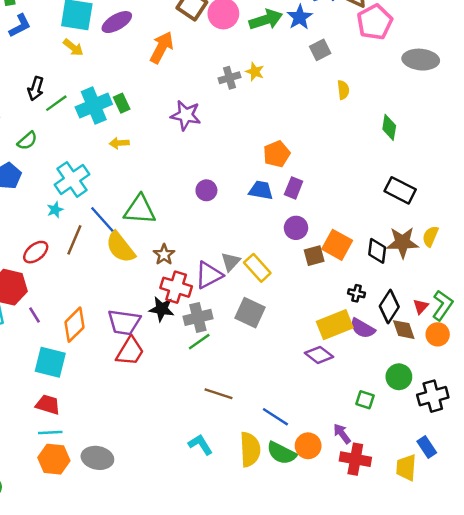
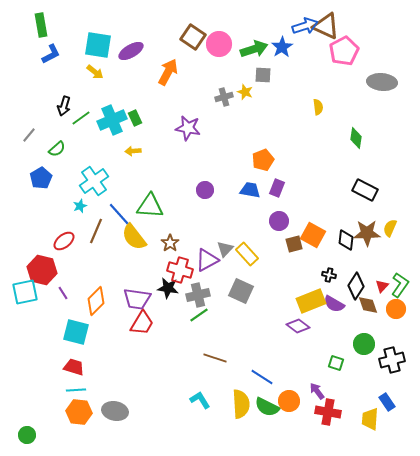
gray square: (320, 50) -> (263, 75), moved, turned 30

